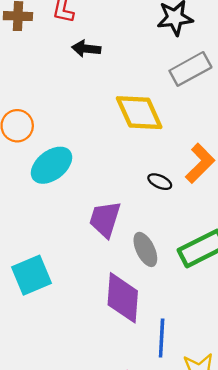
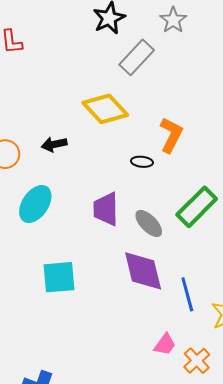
black arrow: (86, 49) -> (54, 144), moved
cyan ellipse: (52, 165) -> (35, 204), moved
cyan square: (31, 275) -> (59, 277), turned 36

